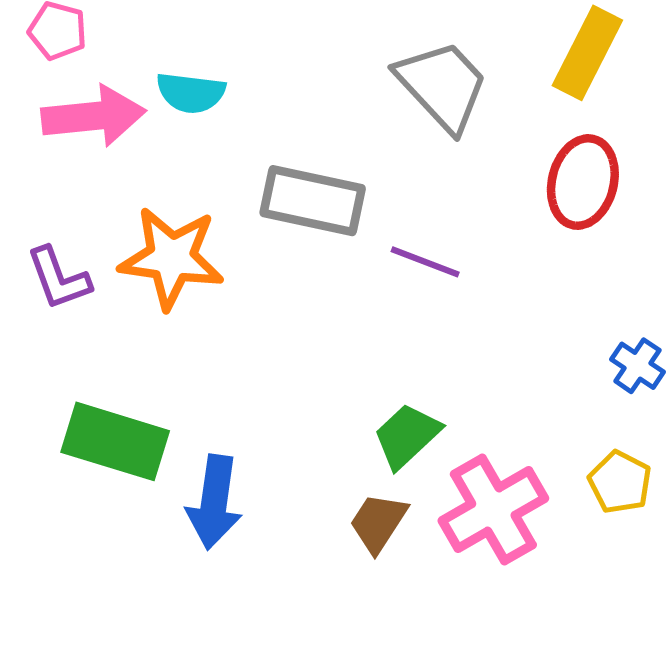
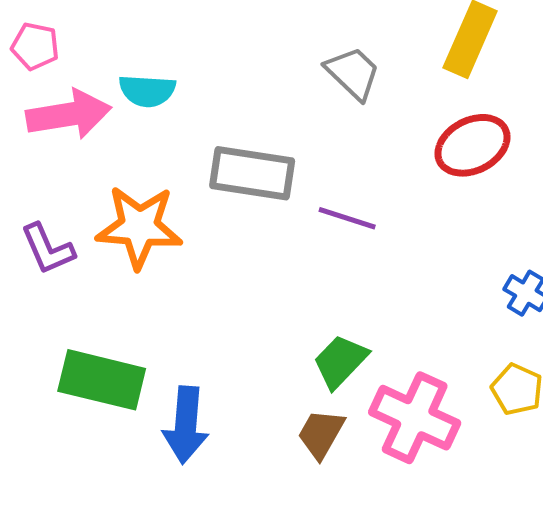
gray trapezoid: (442, 86) -> (353, 73), size x0.7
red ellipse: (583, 182) -> (472, 145), turned 52
pink cross: (493, 509) -> (415, 418), turned -32

